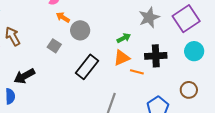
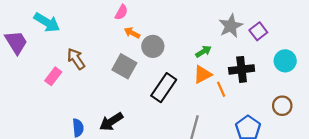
purple square: (186, 19) -> (258, 31), moved, size x0.6
gray square: (54, 46) -> (124, 66), size x1.5
orange line: (137, 72) -> (221, 89), turned 56
black arrow: (24, 76) -> (111, 122), moved

